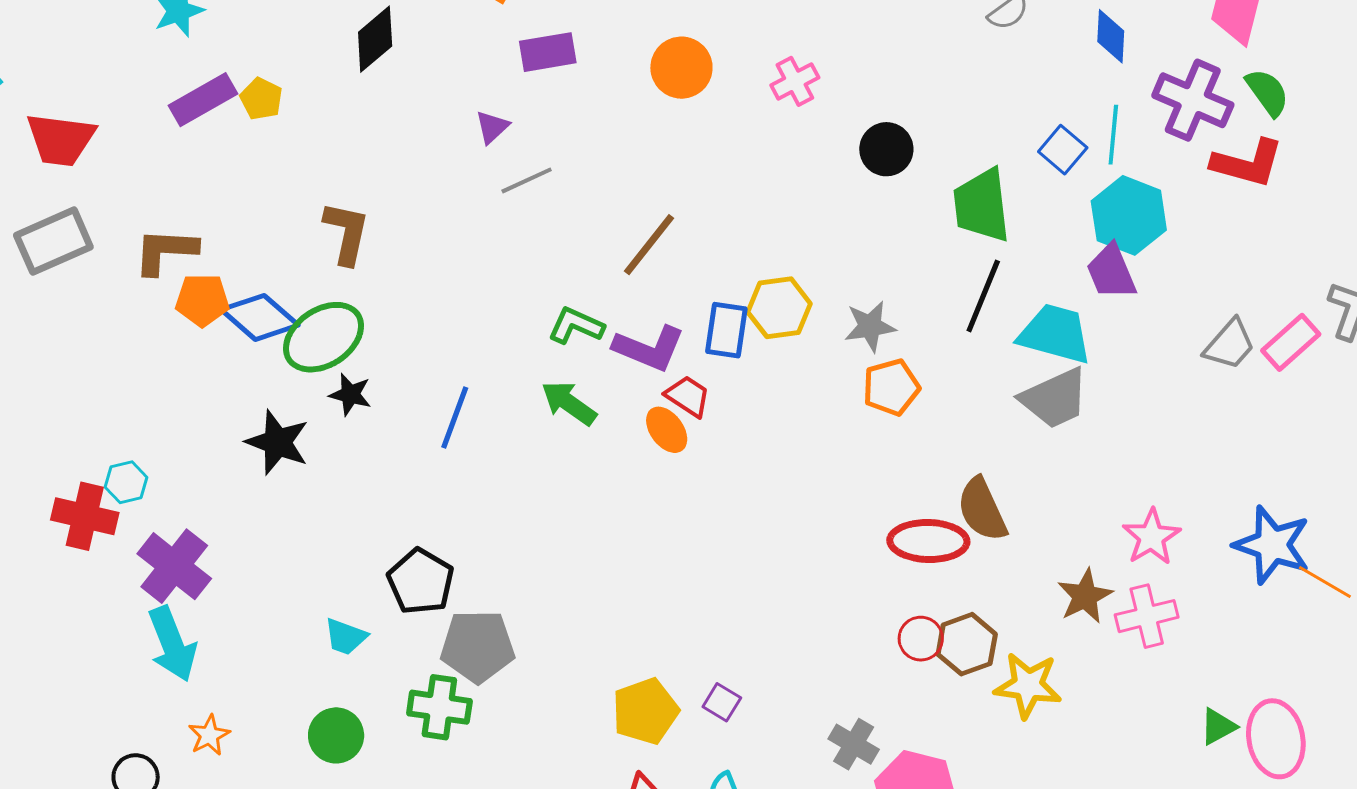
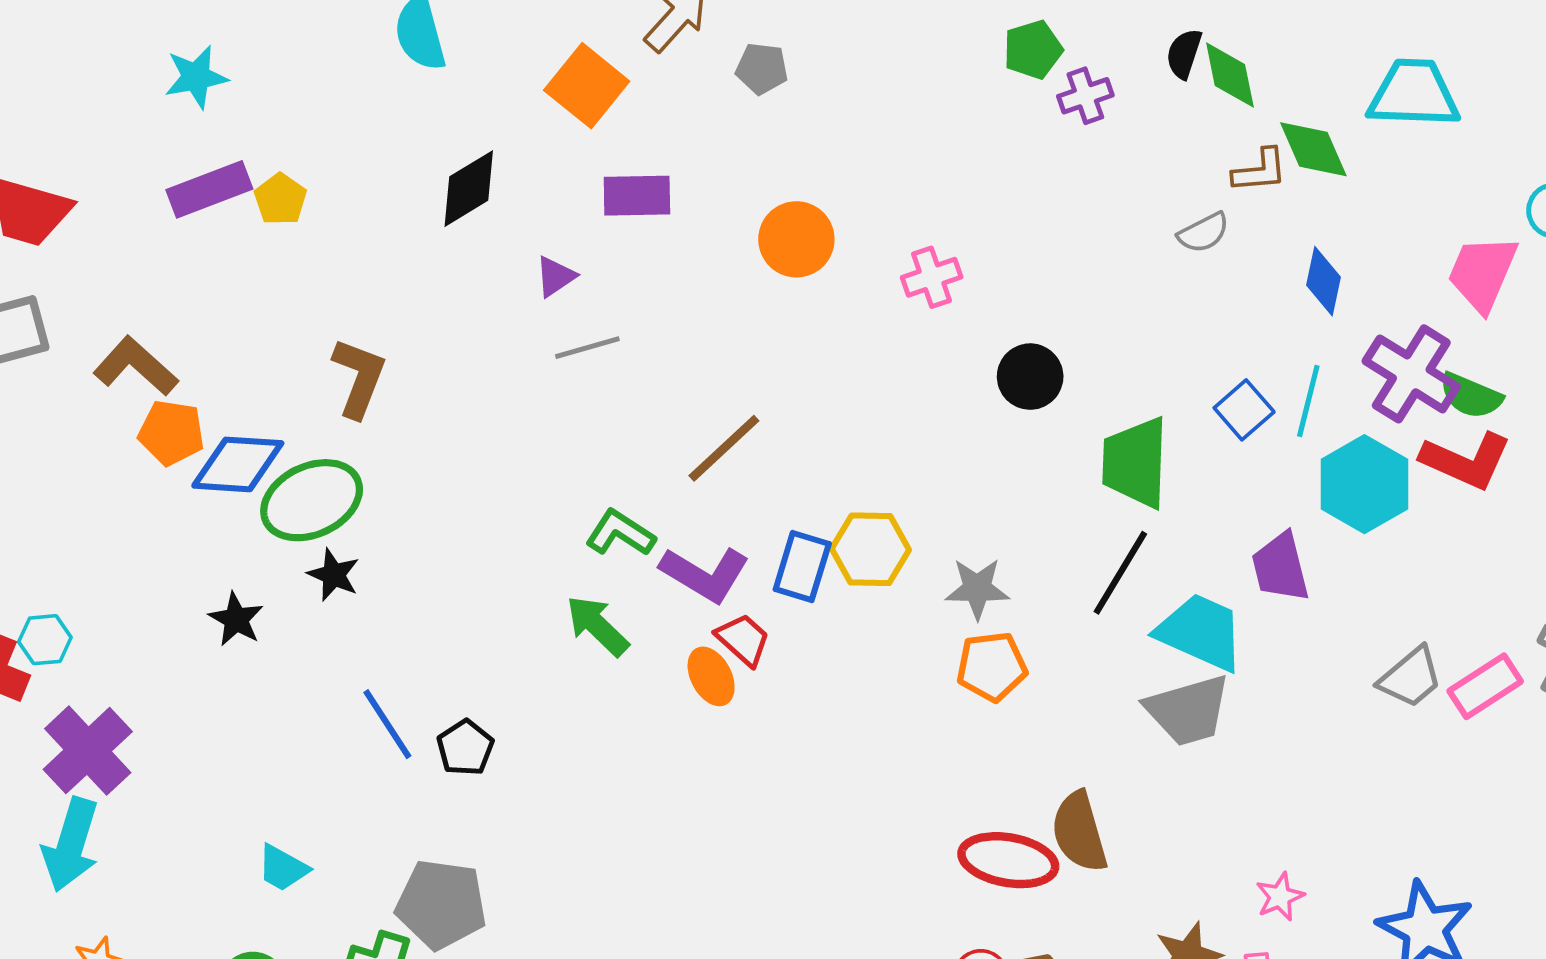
black diamond: (375, 39) -> (469, 189), moved
green semicircle: (1267, 92) -> (1471, 396), moved, turned 140
cyan hexagon: (1129, 215) -> (1364, 484), moved
brown L-shape: (165, 251) -> (136, 366), turned 30
blue diamond: (260, 317) -> (238, 464), turned -46
blue line: (455, 417) -> (387, 724), moved, turned -62
black star: (277, 442) -> (236, 619), size x0.7
pink star: (1151, 537) -> (1280, 897), size x0.7
black pentagon: (421, 582) -> (465, 748), moved, size x0.7
cyan arrow: (172, 644) -> (71, 845), turned 30

